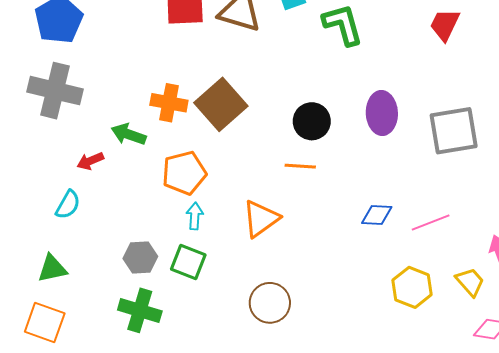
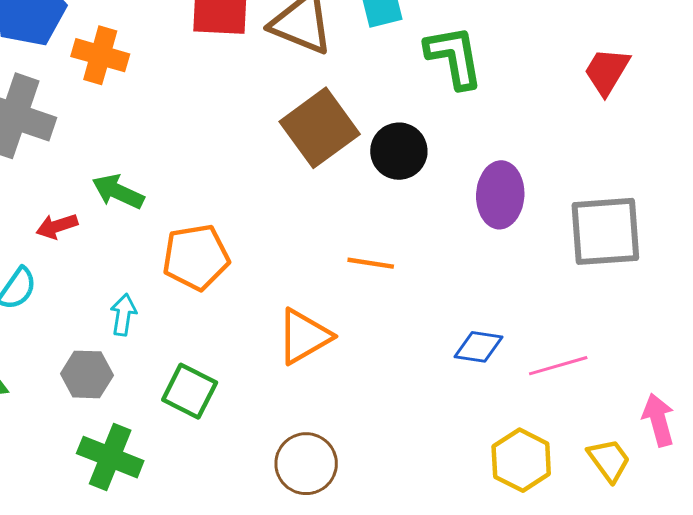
orange cross: (169, 103) -> (100, 55), moved
brown square: (221, 104) -> (320, 128), moved
black circle: (312, 121) -> (399, 151), moved
cyan arrow: (195, 216) -> (123, 315), moved
gray hexagon: (140, 257) -> (87, 374), moved

